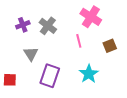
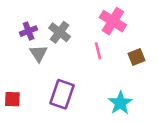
gray triangle: (31, 54) -> (38, 53), moved
cyan star: (89, 74) -> (120, 103), moved

